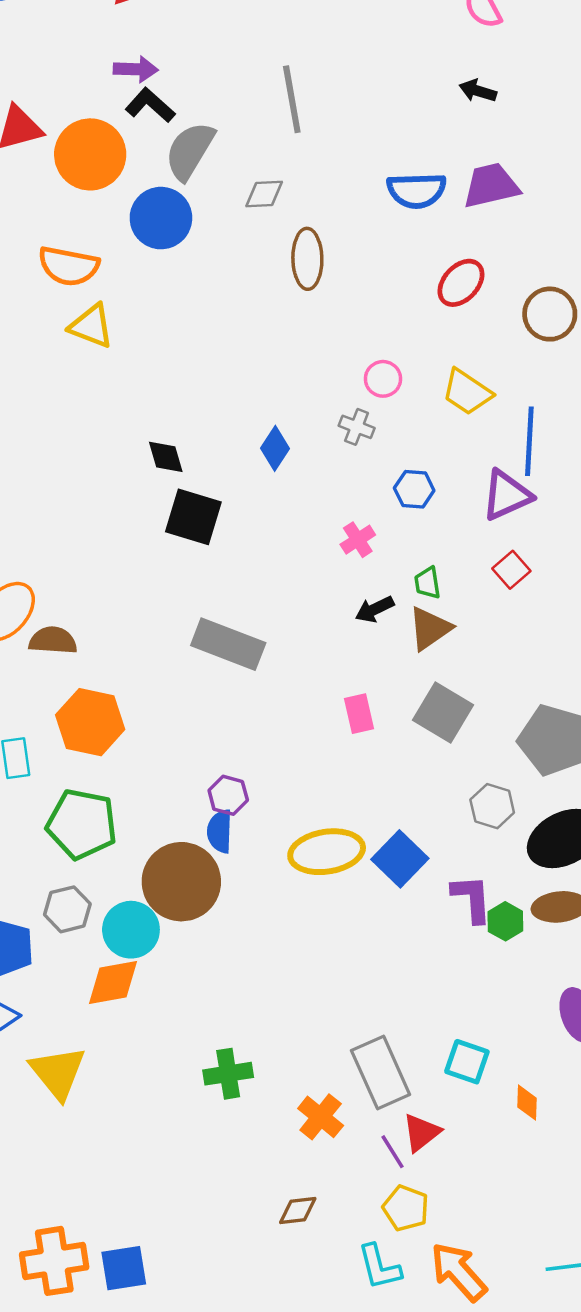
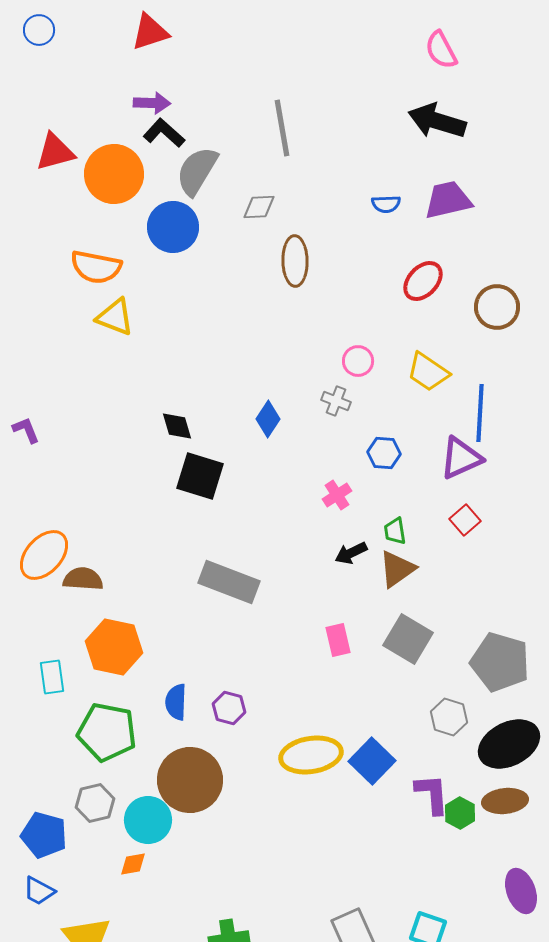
black arrow: (478, 91) -> (437, 121), size x1.8
blue semicircle: (417, 190) -> (386, 204), size x0.6
blue semicircle: (220, 831) -> (176, 702), moved
orange diamond: (113, 982) -> (133, 864), size x0.6

